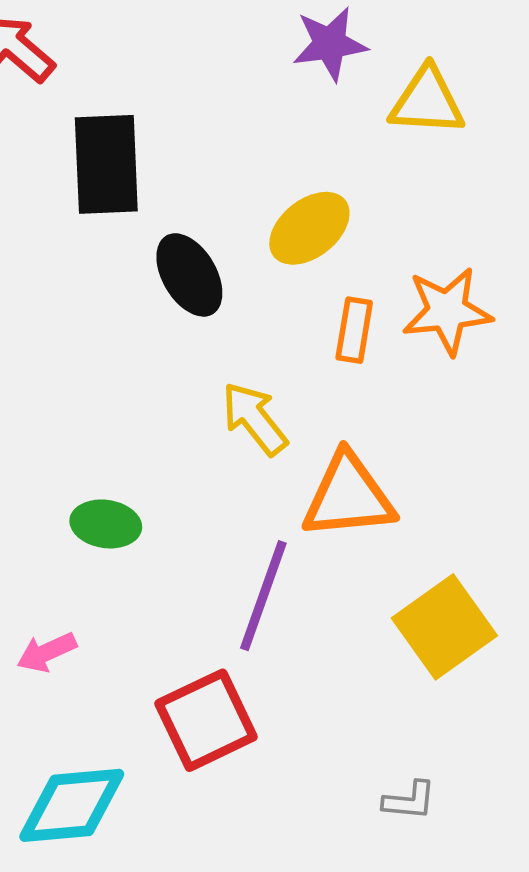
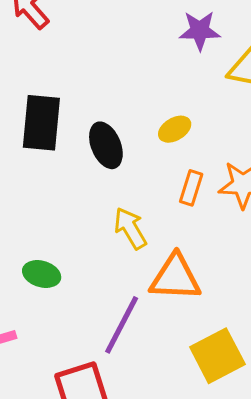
black rectangle: (106, 164) -> (41, 123), moved
yellow ellipse: (309, 228) -> (175, 129), size x0.7

